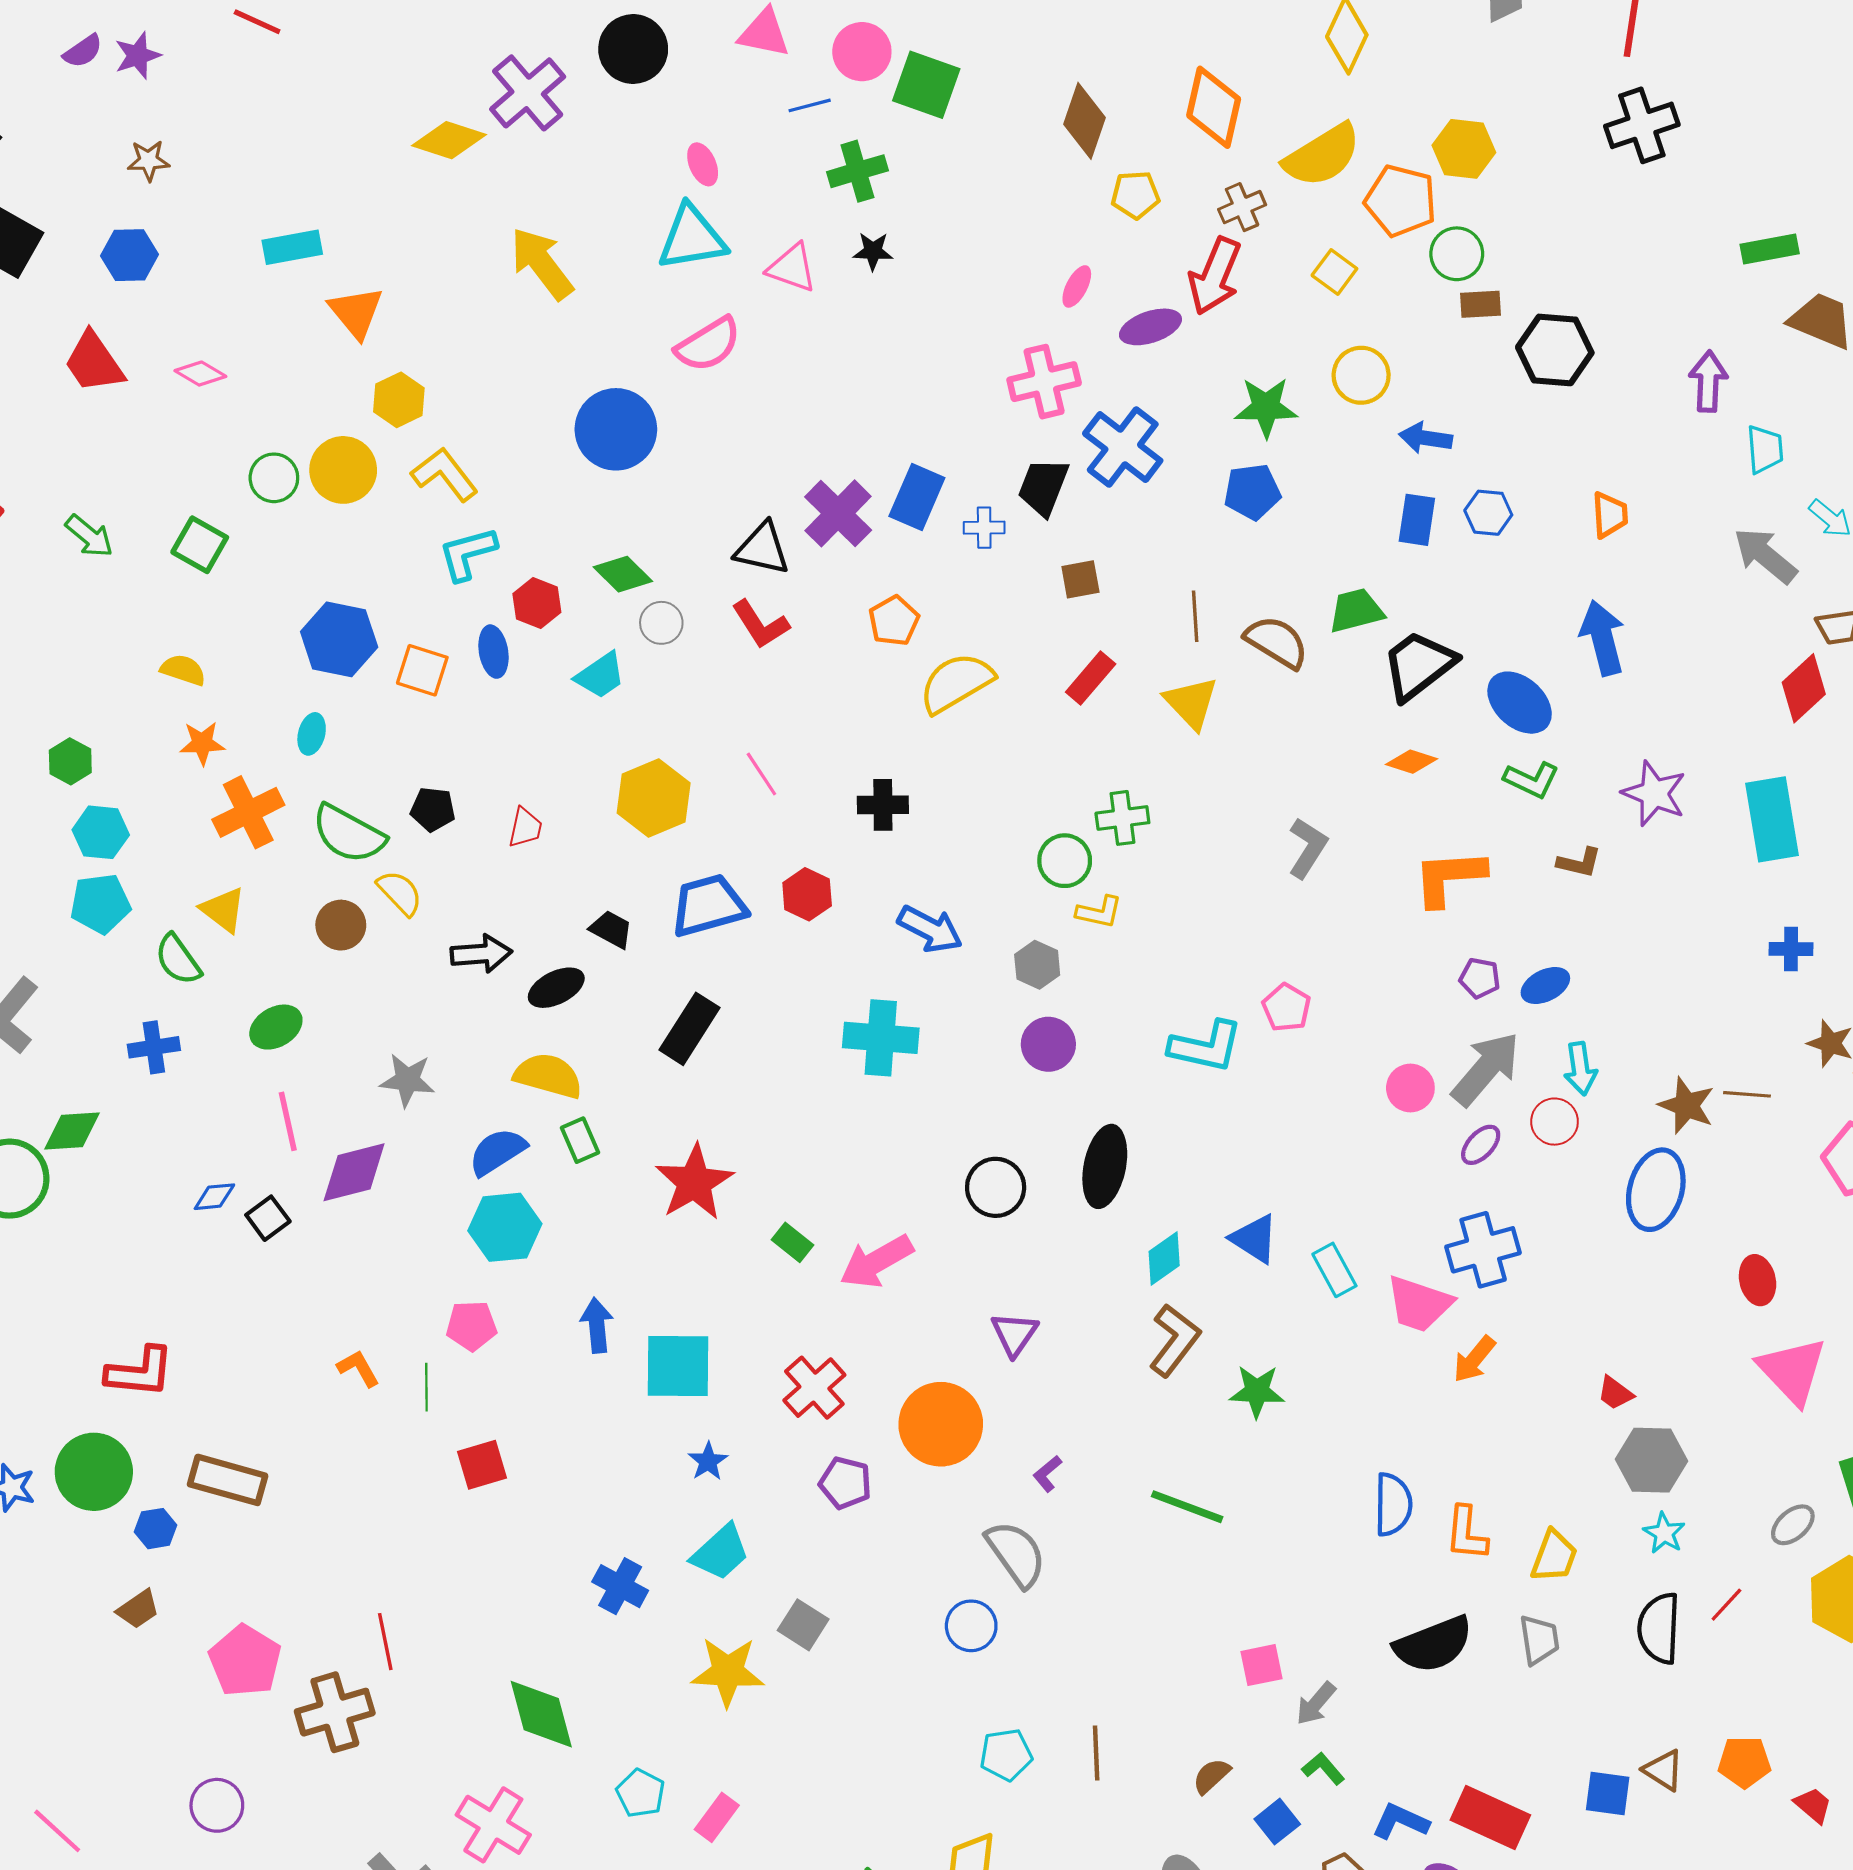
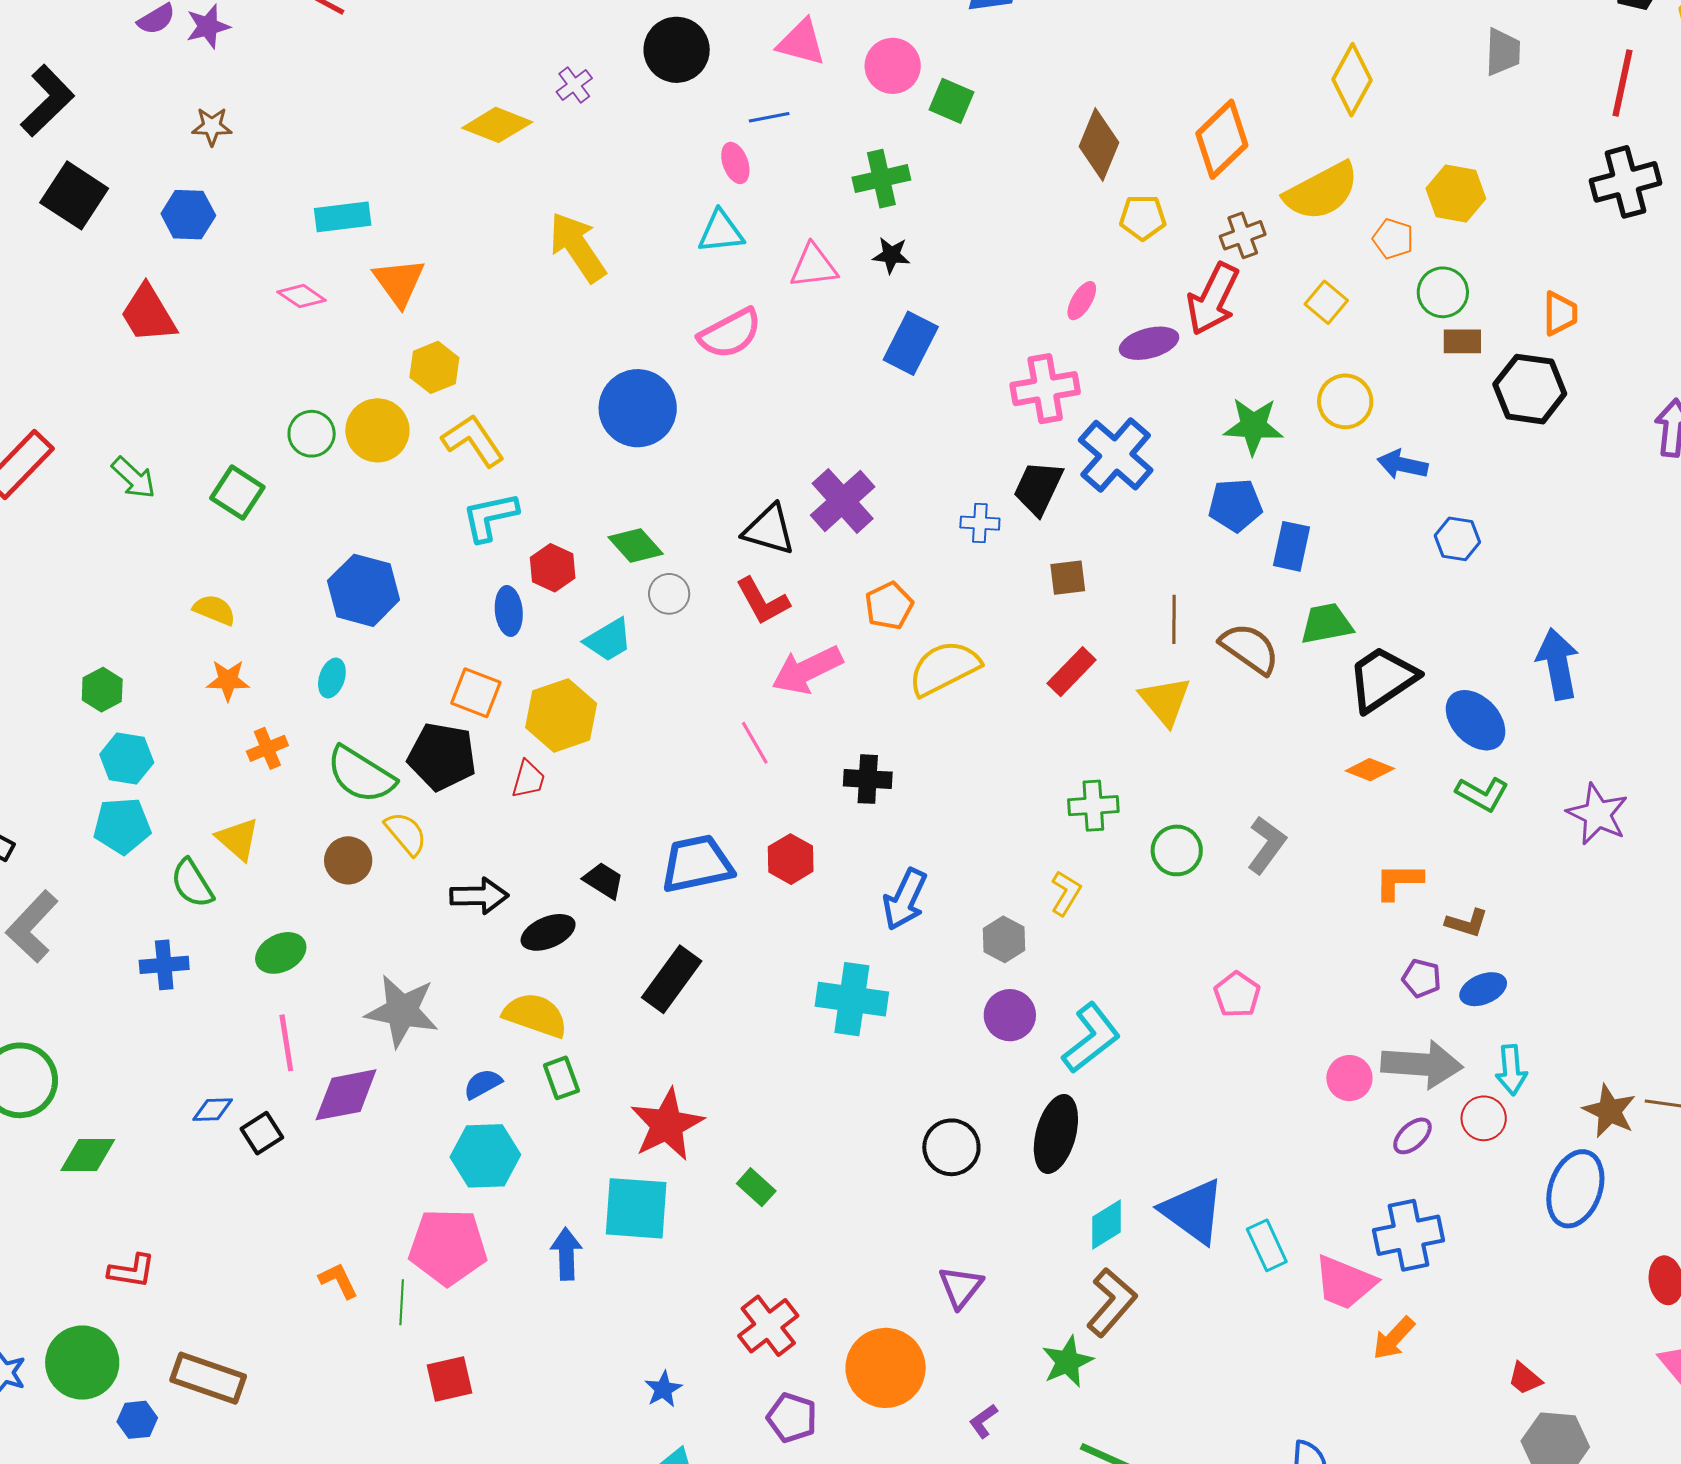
green square: (926, 85) -> (952, 101), size x0.7
purple cross: (528, 93) -> (574, 85), size x0.5
blue line: (810, 105) -> (769, 117), moved
orange diamond: (1214, 107) -> (1222, 139), turned 30
orange pentagon: (1401, 201) -> (1393, 239), size x0.6
cyan triangle: (692, 238) -> (721, 232), size x0.7
pink triangle: (792, 268) -> (814, 266), turned -30
pink diamond: (200, 374) -> (302, 296), moved
blue rectangle: (917, 497) -> (911, 343), moved
orange trapezoid: (1610, 515) -> (1560, 313), moved
blue rectangle: (1417, 520) -> (1291, 546), moved
orange square: (422, 670) -> (476, 693), moved
yellow hexagon: (654, 798) -> (561, 715), moved
black pentagon: (433, 809) -> (442, 757), size x1.6
orange cross: (248, 812) -> (267, 748), size x0.6
green circle: (1065, 861) -> (1177, 850), moved
brown L-shape: (1579, 863) -> (1467, 923), moved
orange L-shape: (1449, 877) -> (1399, 881), size x0.7
yellow L-shape: (1099, 912) -> (1066, 893), turned -75
blue arrow: (930, 929) -> (905, 899), turned 84
cyan L-shape: (1206, 1046) -> (1091, 1038), moved, turned -54
gray arrow: (1486, 1069) -> (1422, 1064), turned 50
gray star: (407, 1080) -> (402, 1011), size x1.4
green diamond: (72, 1131) -> (88, 1155), moved
blue semicircle: (497, 1152) -> (483, 1084), size x0.7
blue triangle: (1254, 1239) -> (1193, 1211), size x1.4
pink arrow: (877, 1261) -> (807, 670), moved
pink pentagon: (471, 1326) -> (448, 1247), size x1.6
cyan square: (678, 1366) -> (636, 1208), moved
red L-shape: (140, 1372) -> (132, 1271), size x0.7
green star: (1257, 1391) -> (1067, 1362), moved, turned -30

